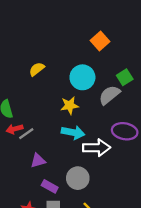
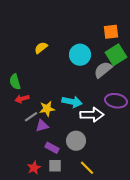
orange square: (100, 41) -> (111, 32), moved, turned 35
green square: (125, 77) -> (116, 55), size x1.5
yellow star: (70, 105) -> (47, 109), moved
gray line: (26, 134) -> (31, 117), moved

